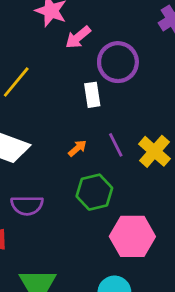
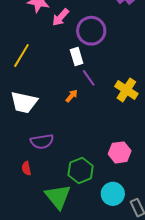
purple line: (116, 145) -> (89, 78), moved
green hexagon: (94, 192) -> (81, 170), moved
pink hexagon: (132, 236) -> (120, 152), size x0.7

